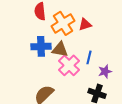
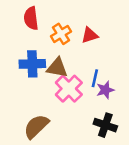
orange cross: (63, 23) -> (61, 34), size x0.7
purple star: (105, 71) -> (105, 90), moved

